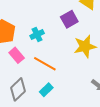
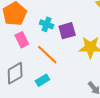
purple square: (69, 19) -> (67, 31), moved
cyan cross: (37, 35) -> (47, 24), turned 32

